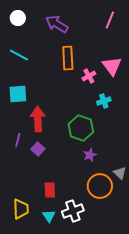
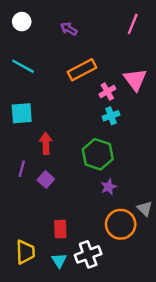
purple arrow: (57, 24) -> (69, 29), size x0.6
orange rectangle: (68, 58) -> (82, 70), turned 65
cyan cross: (104, 101) -> (111, 116), moved
red arrow: (38, 119) -> (46, 143), size x0.7

